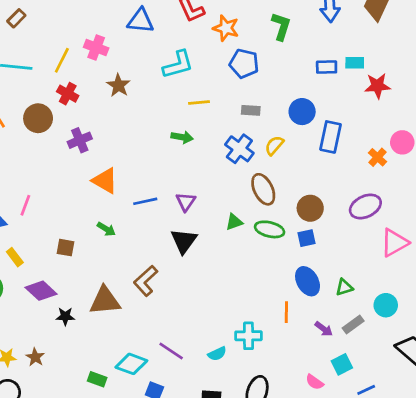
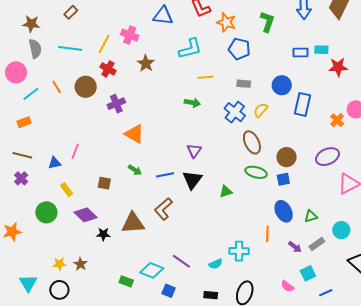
blue line: (145, 201) -> (165, 175), moved
green triangle: (234, 222) -> (226, 191), moved

